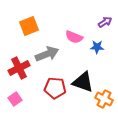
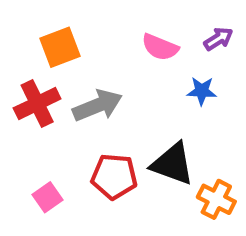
pink semicircle: (74, 37) -> (160, 47), moved
red cross: (19, 68) -> (37, 103), moved
pink square: (15, 99) -> (48, 197), moved

